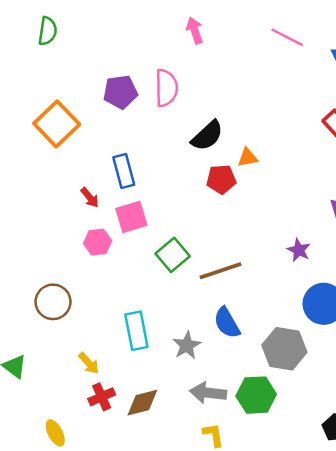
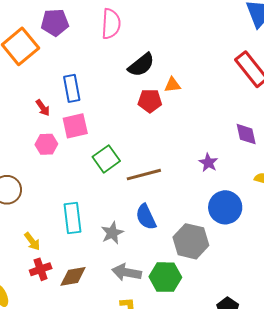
purple pentagon: (120, 92) -> (55, 23), moved

